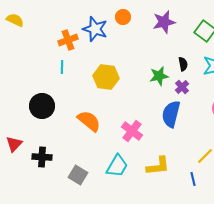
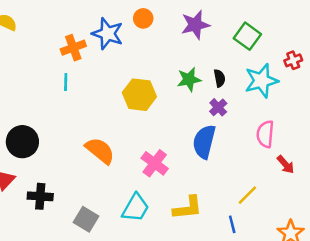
green star: (159, 76) -> (189, 79), moved
yellow hexagon: (106, 77) -> (139, 95), moved
black circle: (42, 106) -> (22, 142), moved

